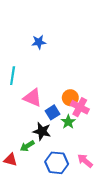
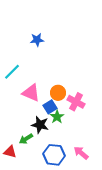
cyan line: (13, 76) -> (12, 72), turned 36
orange circle: (70, 98) -> (58, 93), moved
green star: (68, 122) -> (57, 117), moved

